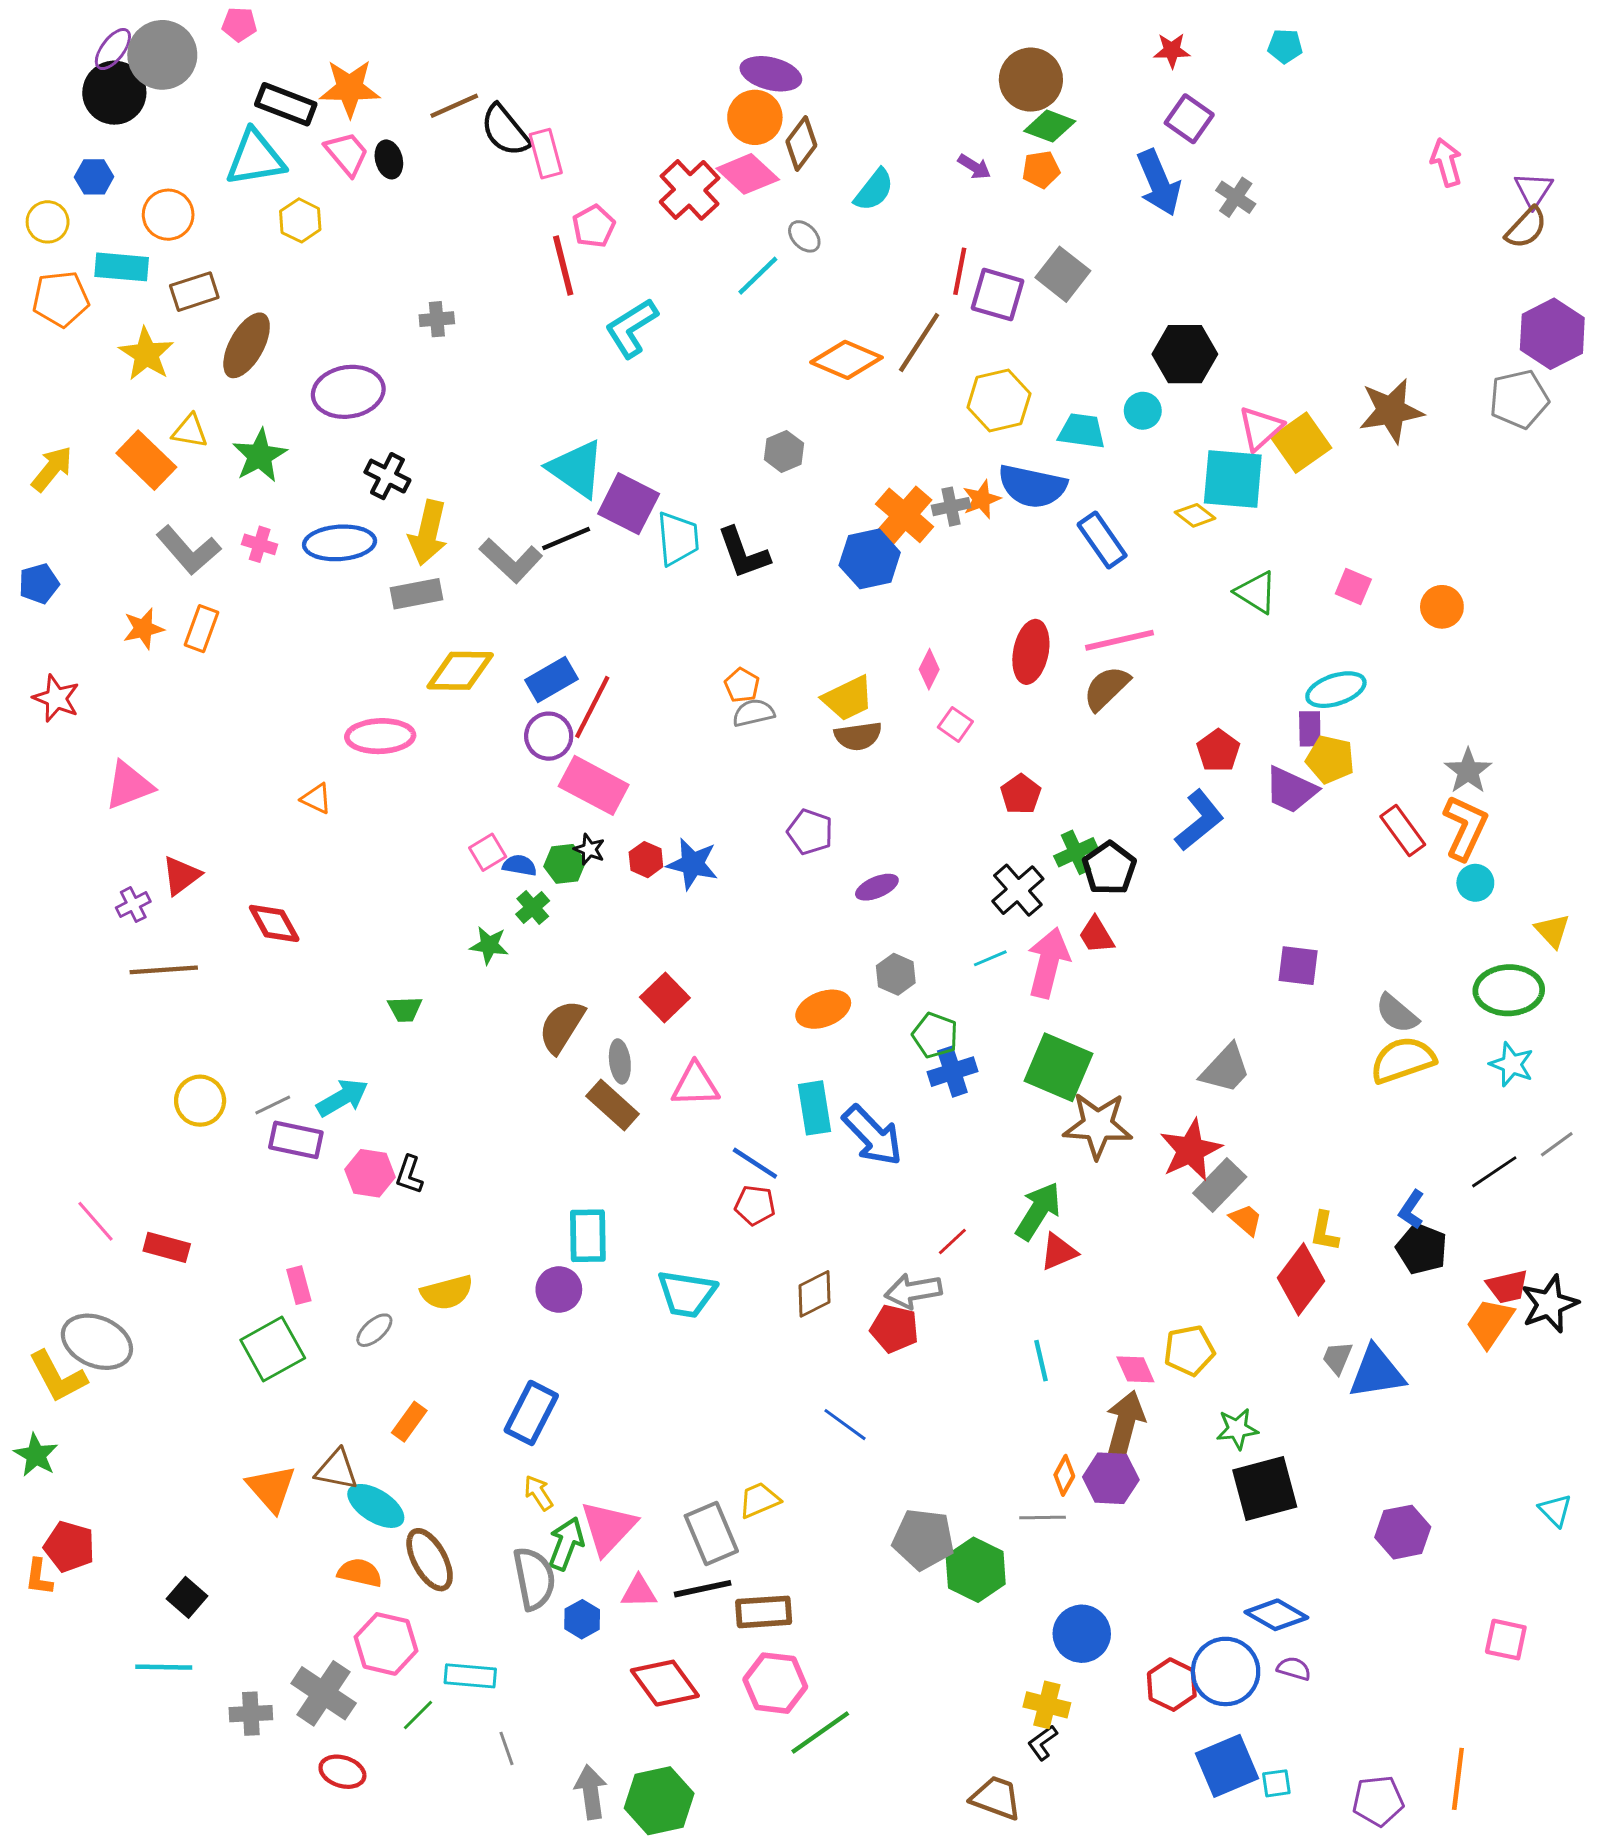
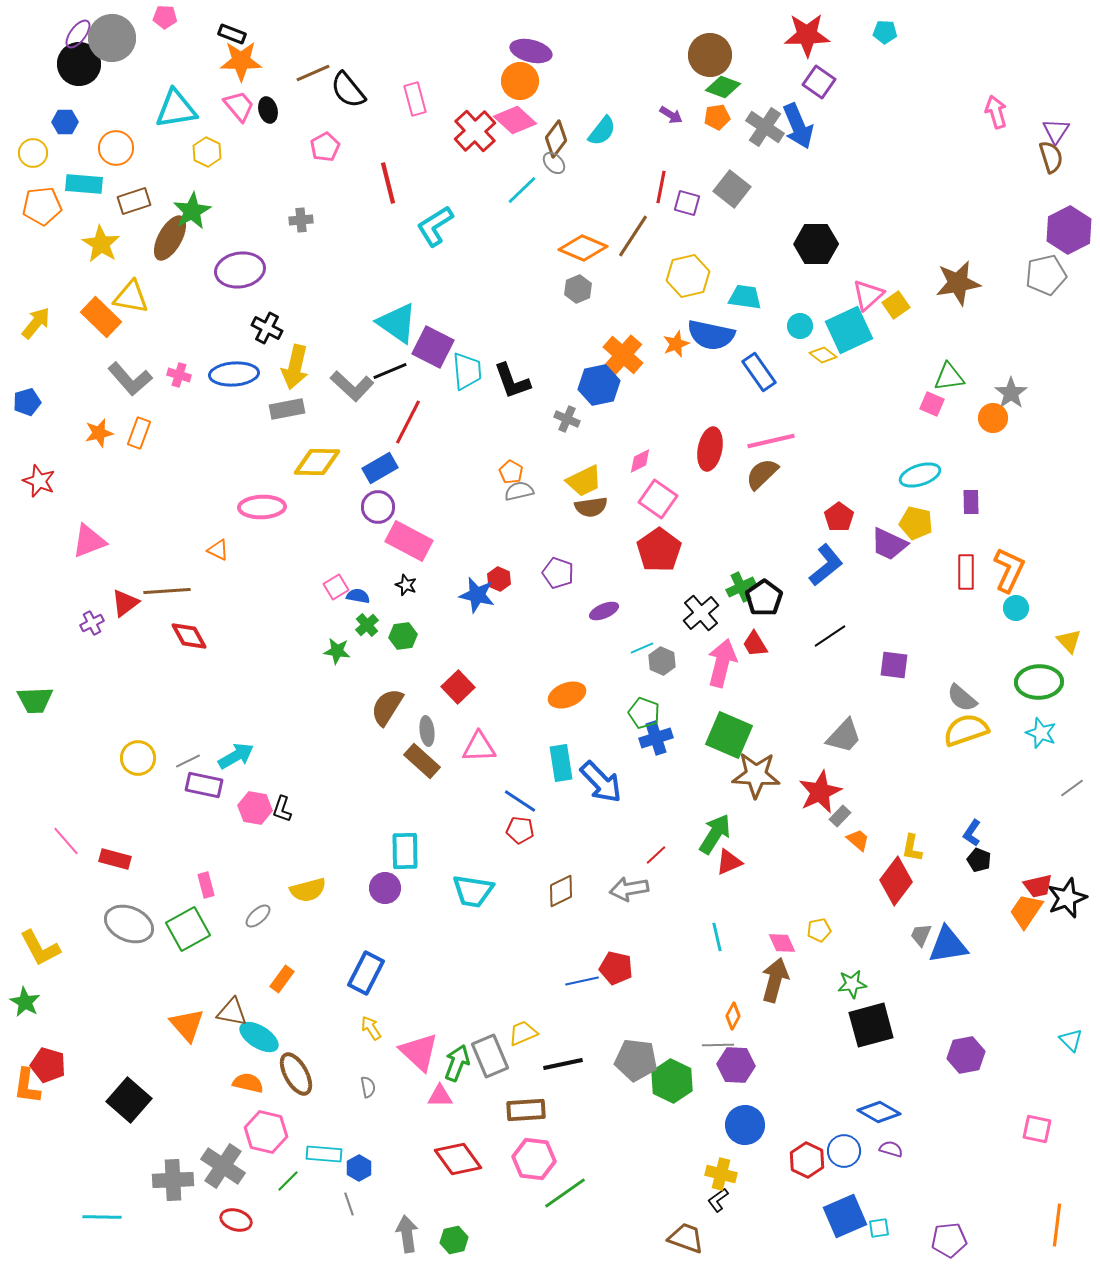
red star: (1172, 51) -> (807, 35), size x1.8
black rectangle: (286, 104) -> (232, 34), moved, size x0.7
brown diamond: (801, 143) -> (556, 139), moved
pink rectangle: (546, 154) -> (415, 99), moved
gray cross: (1236, 197) -> (765, 127), moved, size x1.4
pink pentagon: (594, 226) -> (325, 147), moved
brown semicircle: (1526, 228) -> (1051, 157), turned -60
purple square: (997, 295) -> (687, 203), size x0.7
cyan circle: (1143, 411) -> (800, 326), moved
yellow triangle: (190, 431) -> (131, 297), size x1.4
yellow square: (1301, 443) -> (896, 305), size x0.7
gray hexagon: (784, 451) -> (578, 289), moved
green star: (260, 456) -> (192, 211), moved
cyan square: (1233, 479) -> (849, 330), turned -30
gray cross: (951, 507) -> (567, 419), moved, turned 35
green triangle: (1256, 592) -> (949, 377), moved, turned -40
pink diamond: (929, 669) -> (640, 461), turned 36
red line: (592, 707) -> (408, 422), moved
pink square: (955, 724) -> (658, 499), size x1.6
purple rectangle: (1310, 729) -> (971, 502), moved
gray star: (1468, 771) -> (1011, 393), moved
red pentagon: (1021, 794) -> (659, 550), moved, size x1.6
red rectangle: (1403, 830) -> (966, 572), turned 36
red hexagon: (646, 860) -> (499, 579), moved
green hexagon: (565, 864) -> (403, 636), moved
cyan line: (990, 958) -> (642, 648), moved
brown line: (164, 970) -> (167, 591), moved
gray hexagon: (896, 974) -> (662, 661), moved
green trapezoid: (405, 1009) -> (35, 700), moved, size x1.5
black line: (1494, 1172) -> (830, 636), moved
gray rectangle: (1220, 1185) -> (840, 816), size x0.6
black pentagon: (1422, 1249) -> (979, 860), size x0.7
red pentagon: (894, 1329) -> (616, 968), moved
gray ellipse: (97, 1342) -> (129, 924), moved
yellow pentagon: (1189, 1350) -> (819, 930), size x0.7
blue line: (845, 1425) -> (582, 981), turned -48
purple hexagon: (1111, 1478) -> (736, 1065), moved
pink triangle: (608, 1528) -> (419, 1052), turned -30
green arrow: (566, 1544) -> (457, 1063), moved
orange L-shape: (39, 1577) -> (27, 1086), size x1.4
gray semicircle: (534, 1579) -> (368, 1087), size x0.5
black line: (703, 1589) -> (563, 1064), moved
black square: (187, 1597) -> (129, 1100), size x1.6
blue hexagon: (582, 1619) -> (359, 1168), moved
cyan line: (164, 1667) -> (102, 1217), moved
blue circle: (1226, 1671) -> (844, 1151), size x0.7
gray cross: (251, 1714) -> (173, 1180), size x1.4
orange line: (1458, 1779) -> (1057, 1225), moved
green hexagon: (659, 1801) -> (454, 1240), size x0.6

